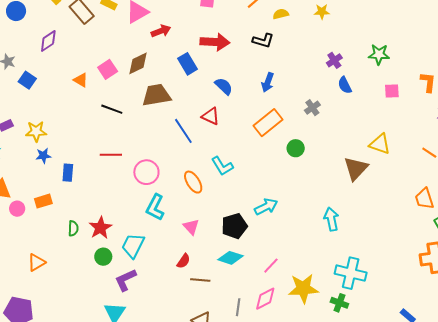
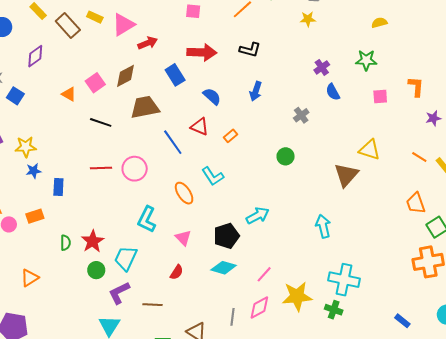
yellow semicircle: (281, 14) -> (379, 23), moved
orange rectangle: (268, 123) -> (231, 136), moved, size x0.5
pink circle: (146, 172) -> (135, 169), moved
brown line: (200, 280) -> (152, 305), moved

